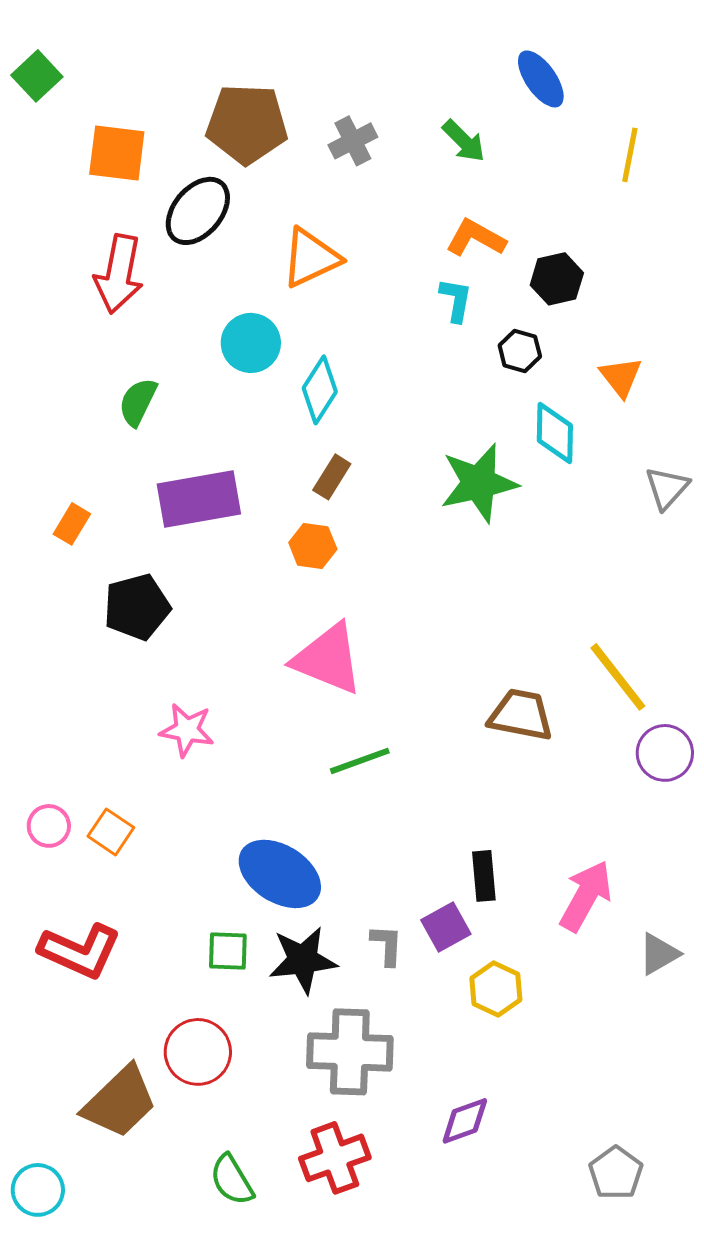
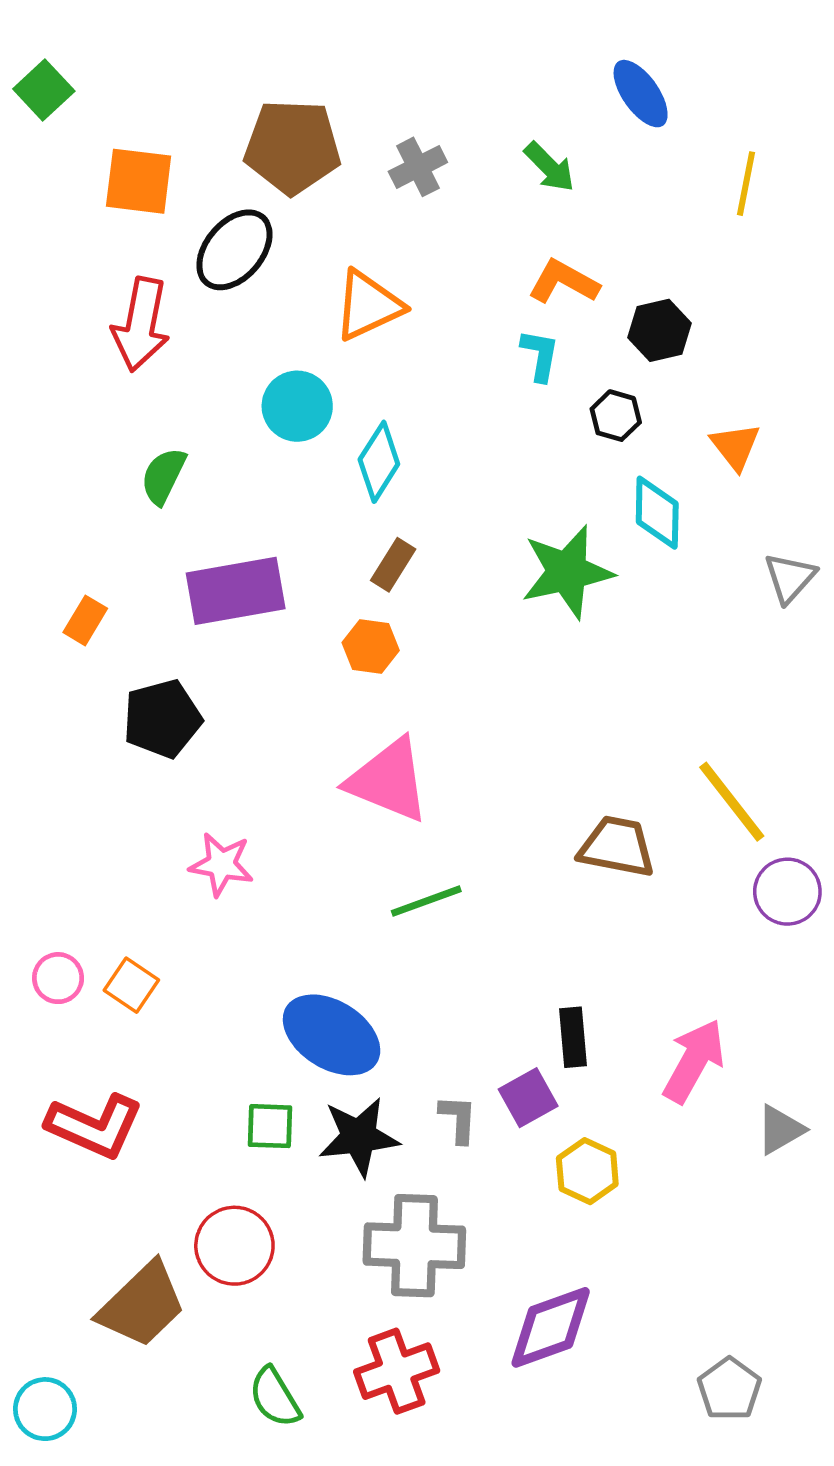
purple diamond: (465, 1121) -> (551, 1327), size x1.5

